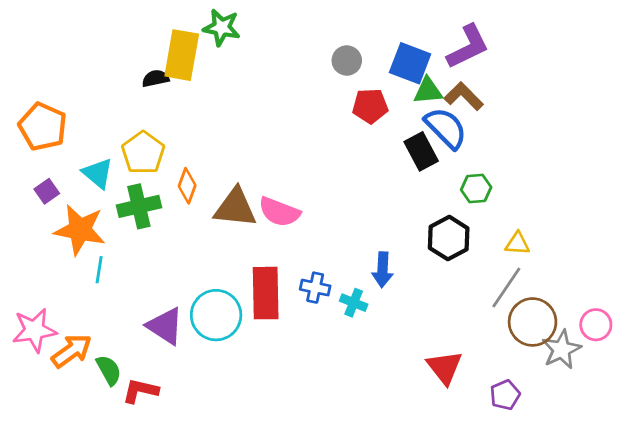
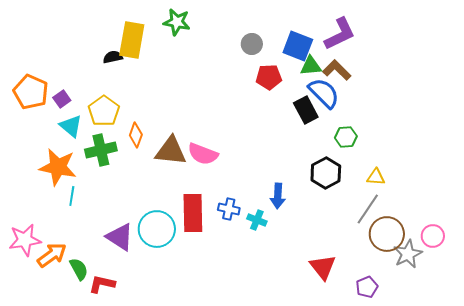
green star: (222, 27) -> (177, 22), moved
purple square: (47, 191) -> (62, 99), moved

